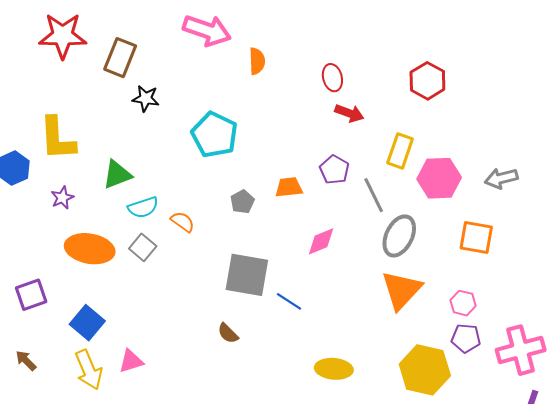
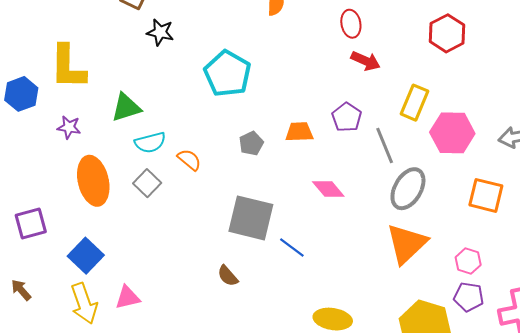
purple star: (62, 198) -> (69, 127), turned 30
pink diamond: (321, 241) -> (328, 189), turned 68
orange ellipse: (90, 249) -> (93, 181), turned 63

